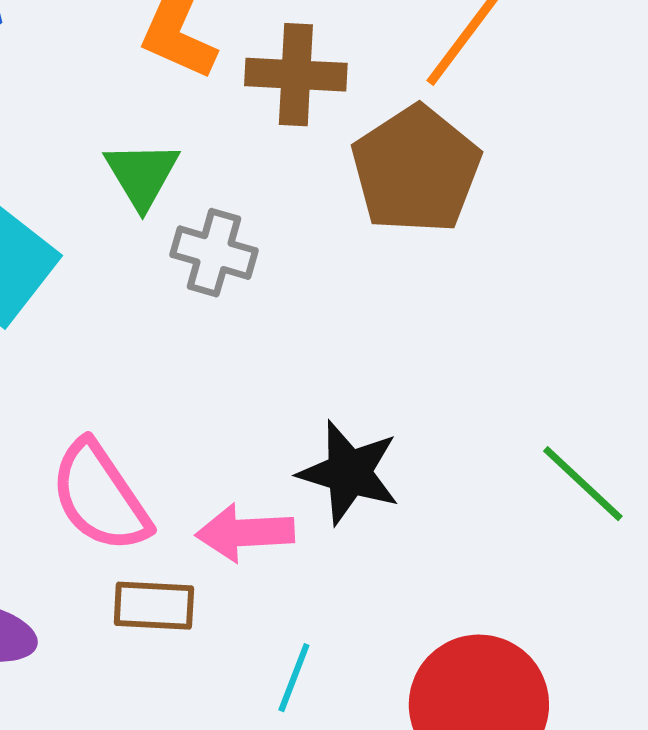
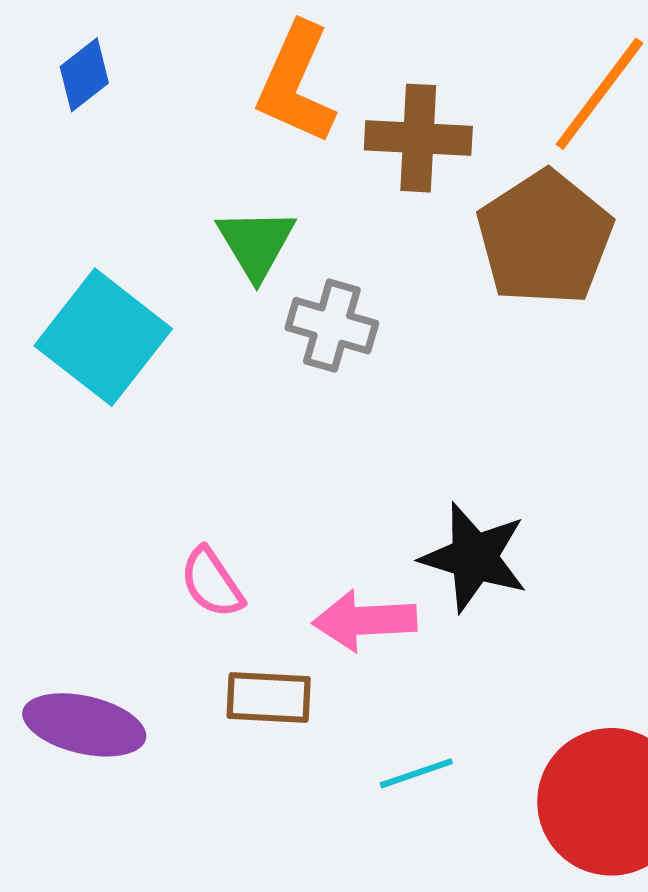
pink semicircle: (100, 497) -> (212, 583), size x0.6
cyan line: (294, 678) -> (416, 773), turned 50

